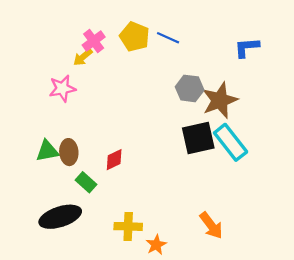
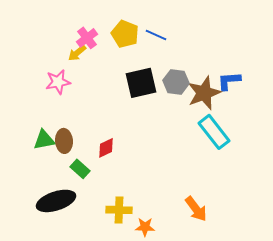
blue L-shape: (247, 47) -> (229, 81), moved
black square: (198, 138) -> (141, 83), moved
orange star: (156, 245) -> (145, 227), turned 30

